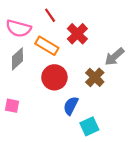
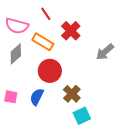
brown cross: (95, 77) -> (72, 94), moved
blue semicircle: (71, 106) -> (37, 97), moved

